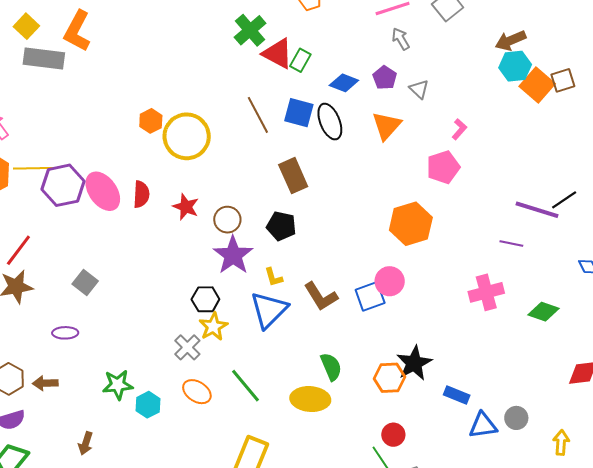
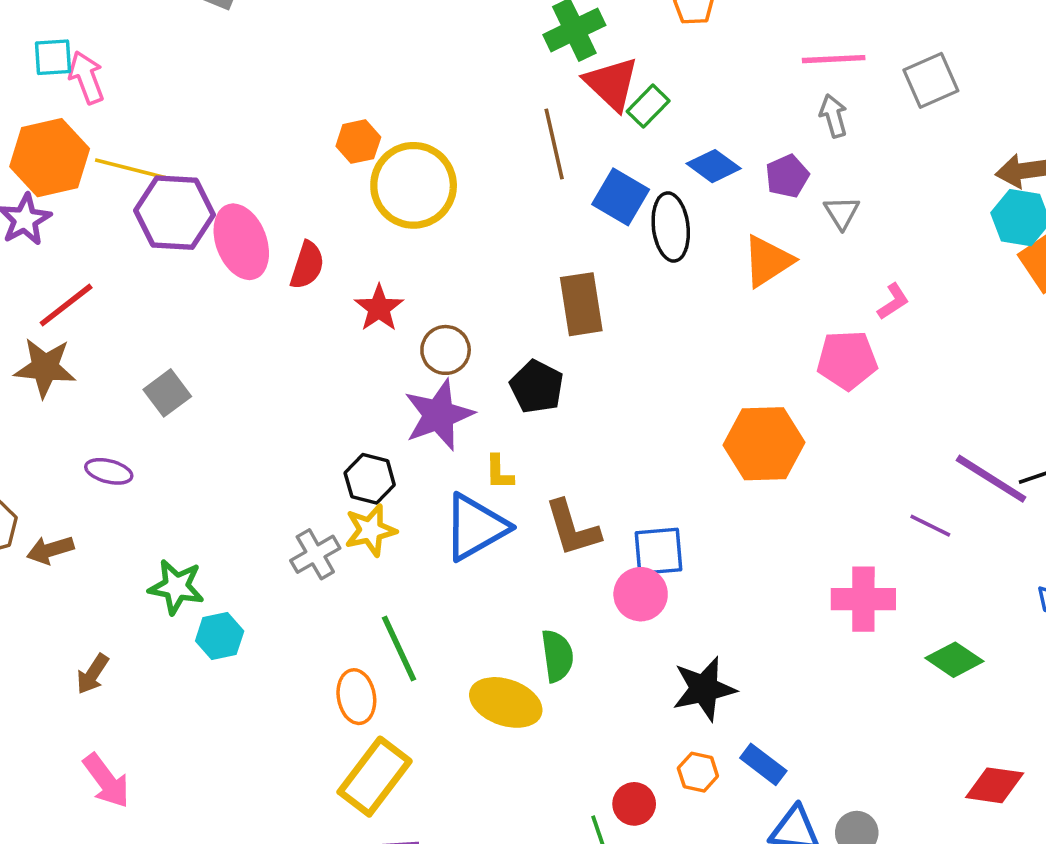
brown line: (258, 115) -> (554, 144), moved
pink circle: (390, 281) -> (641, 594), moved
orange hexagon: (390, 378) -> (698, 772), moved, size x0.7
brown arrow: (45, 383) -> (50, 550), turned -30
orange ellipse: (197, 392) -> (356, 697), moved, turned 32

